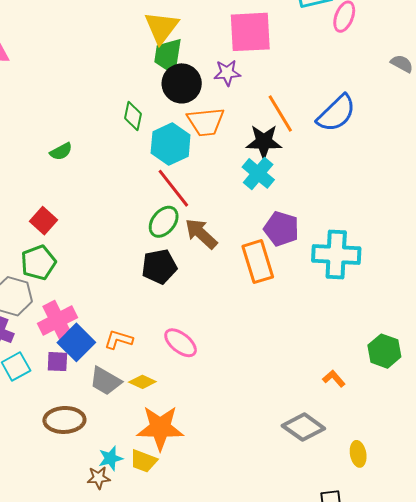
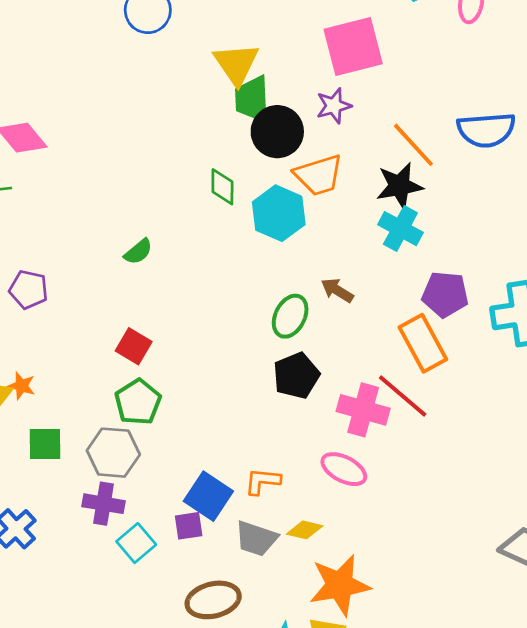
blue semicircle: (336, 113) -> (486, 130), turned 51
red line: (173, 188) -> (403, 396), moved
brown arrow: (201, 234) -> (337, 290), moved, size x0.7
pink cross: (57, 321) -> (363, 410), moved, turned -36

